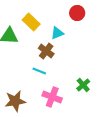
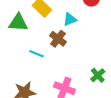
cyan line: (39, 71) -> (37, 54), moved

